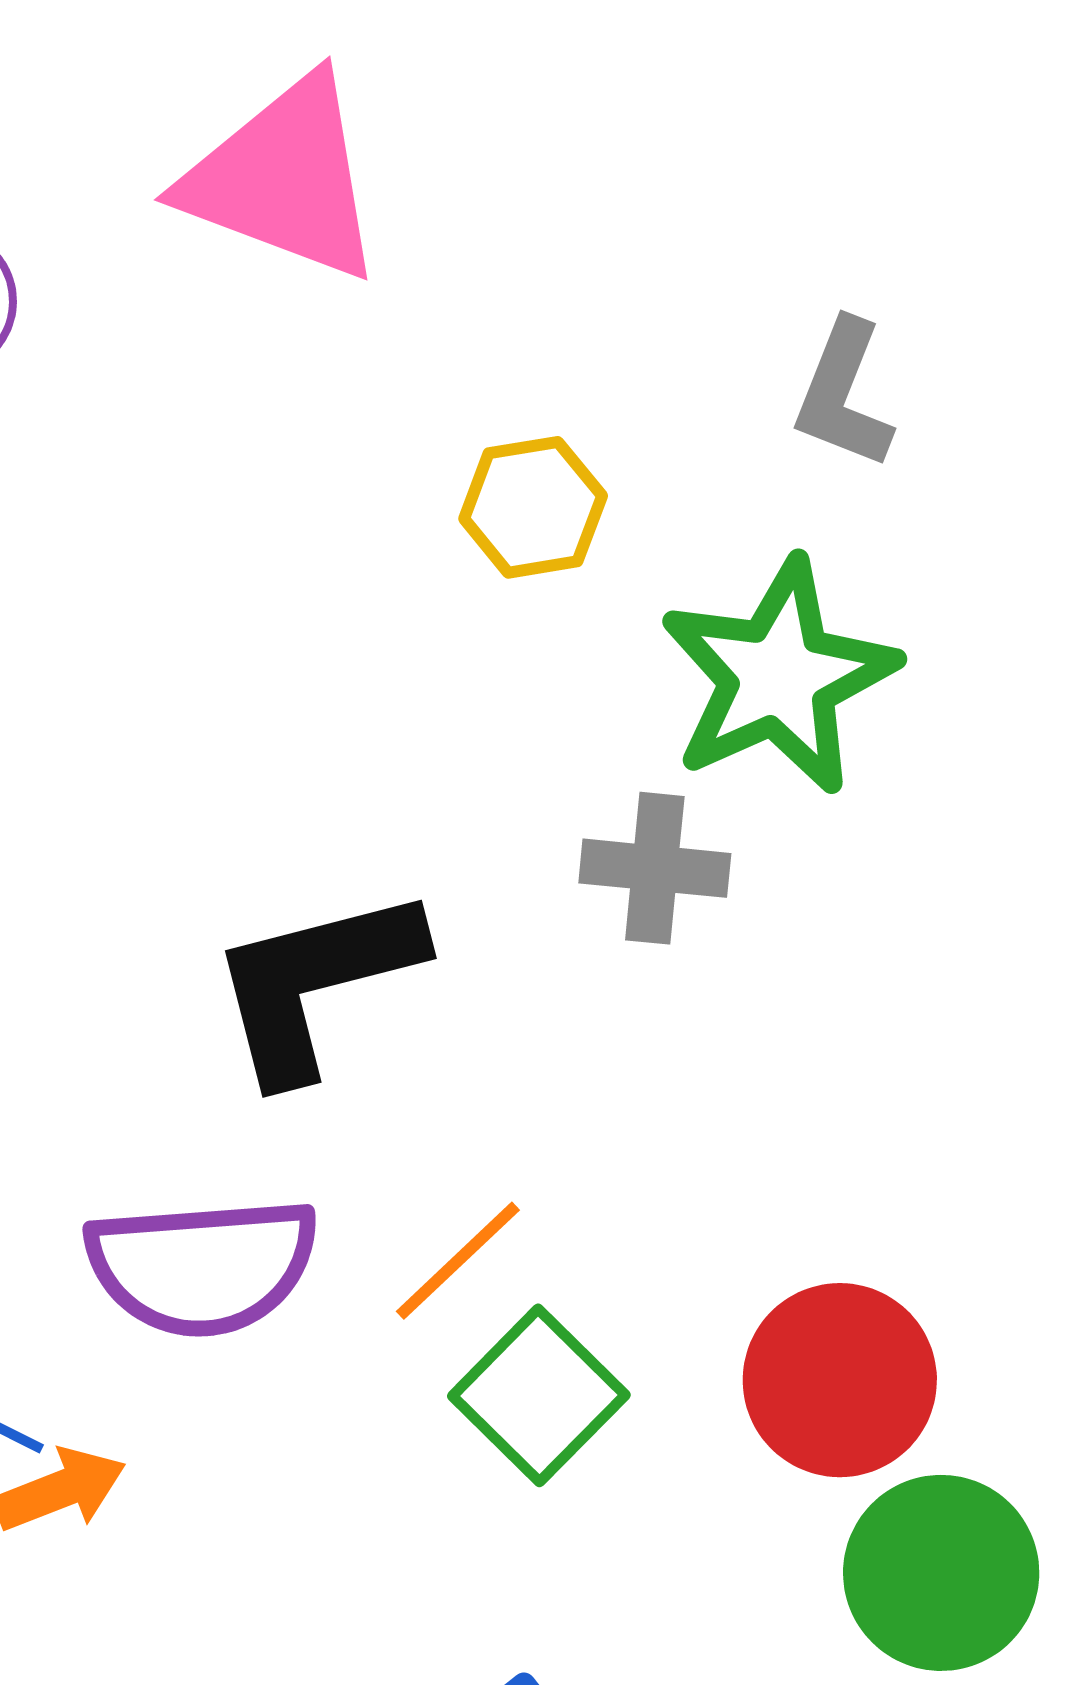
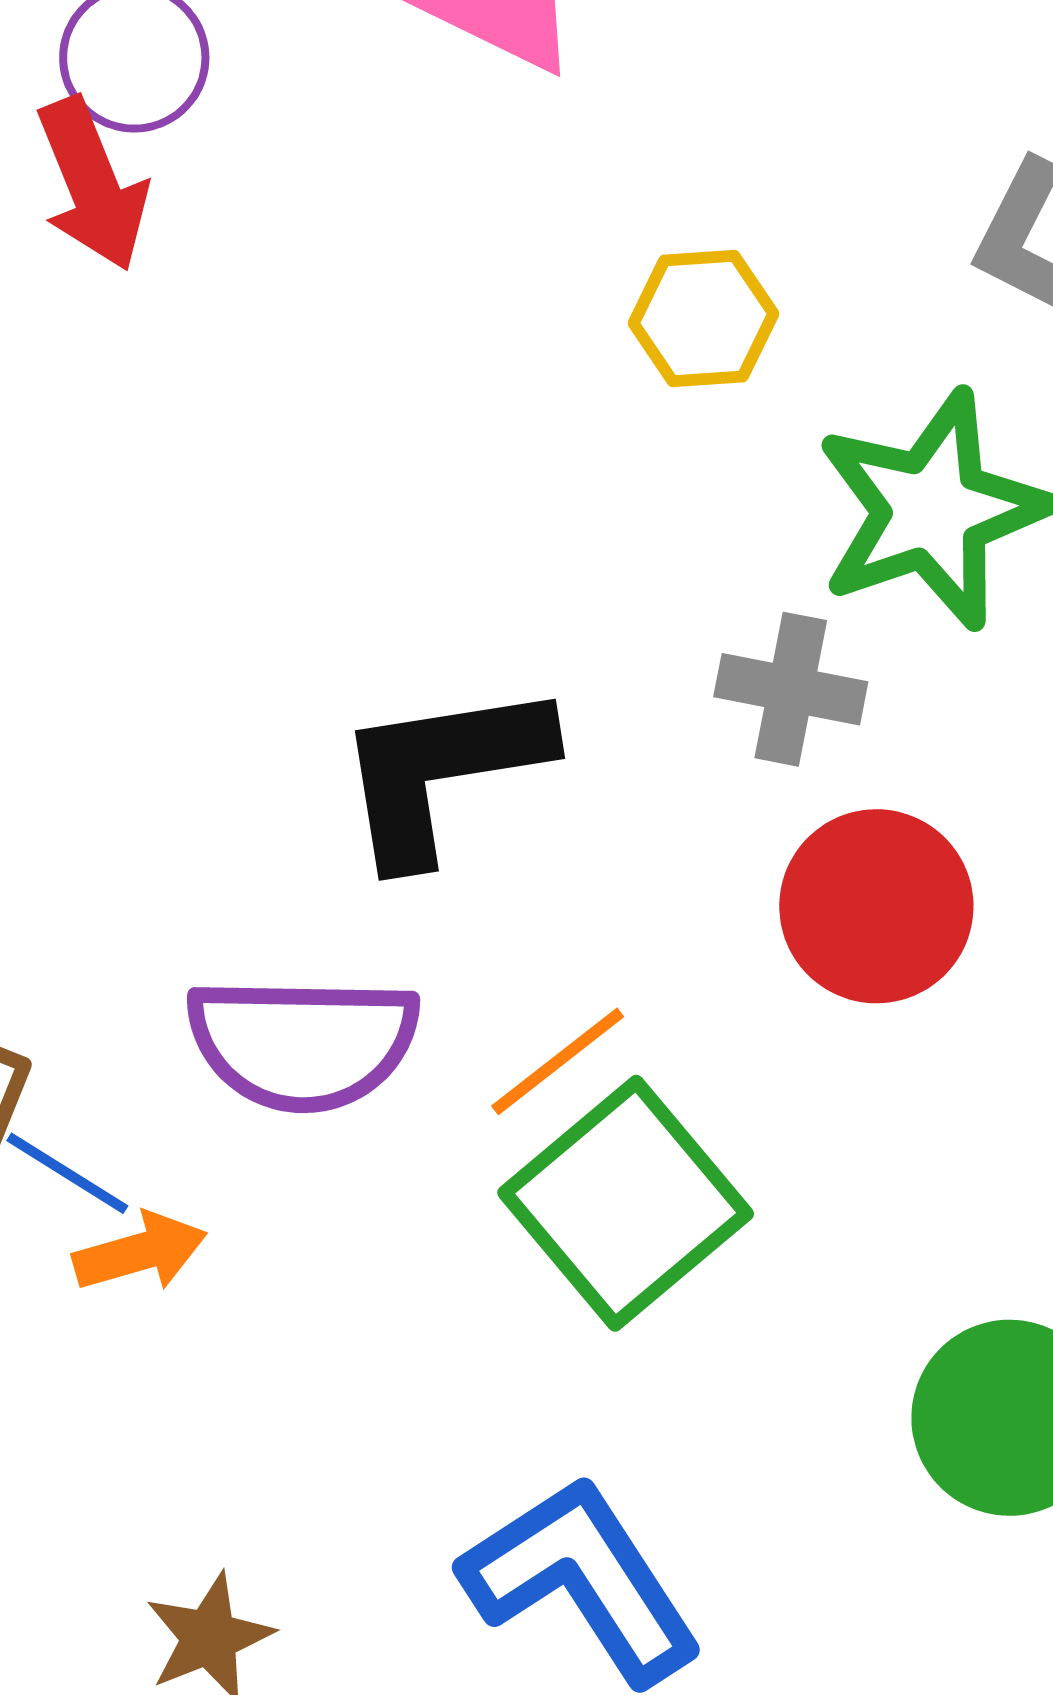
red circle: (840, 1380) -> (876, 906), moved
green square: (539, 1395) -> (626, 1203), size x1.4

